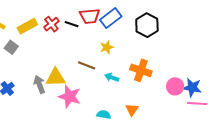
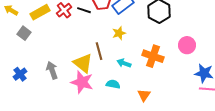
brown line: (87, 65) -> (99, 51), turned 54
yellow triangle: (55, 77) -> (83, 63), moved, turned 40
pink circle: (175, 86) -> (187, 45), moved
cyan semicircle: (104, 115) -> (113, 84), moved

